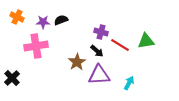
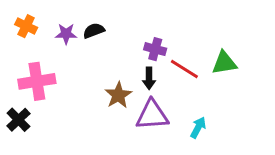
pink cross: (36, 46) -> (37, 81), moved
black arrow: (97, 51) -> (149, 78), turned 48

